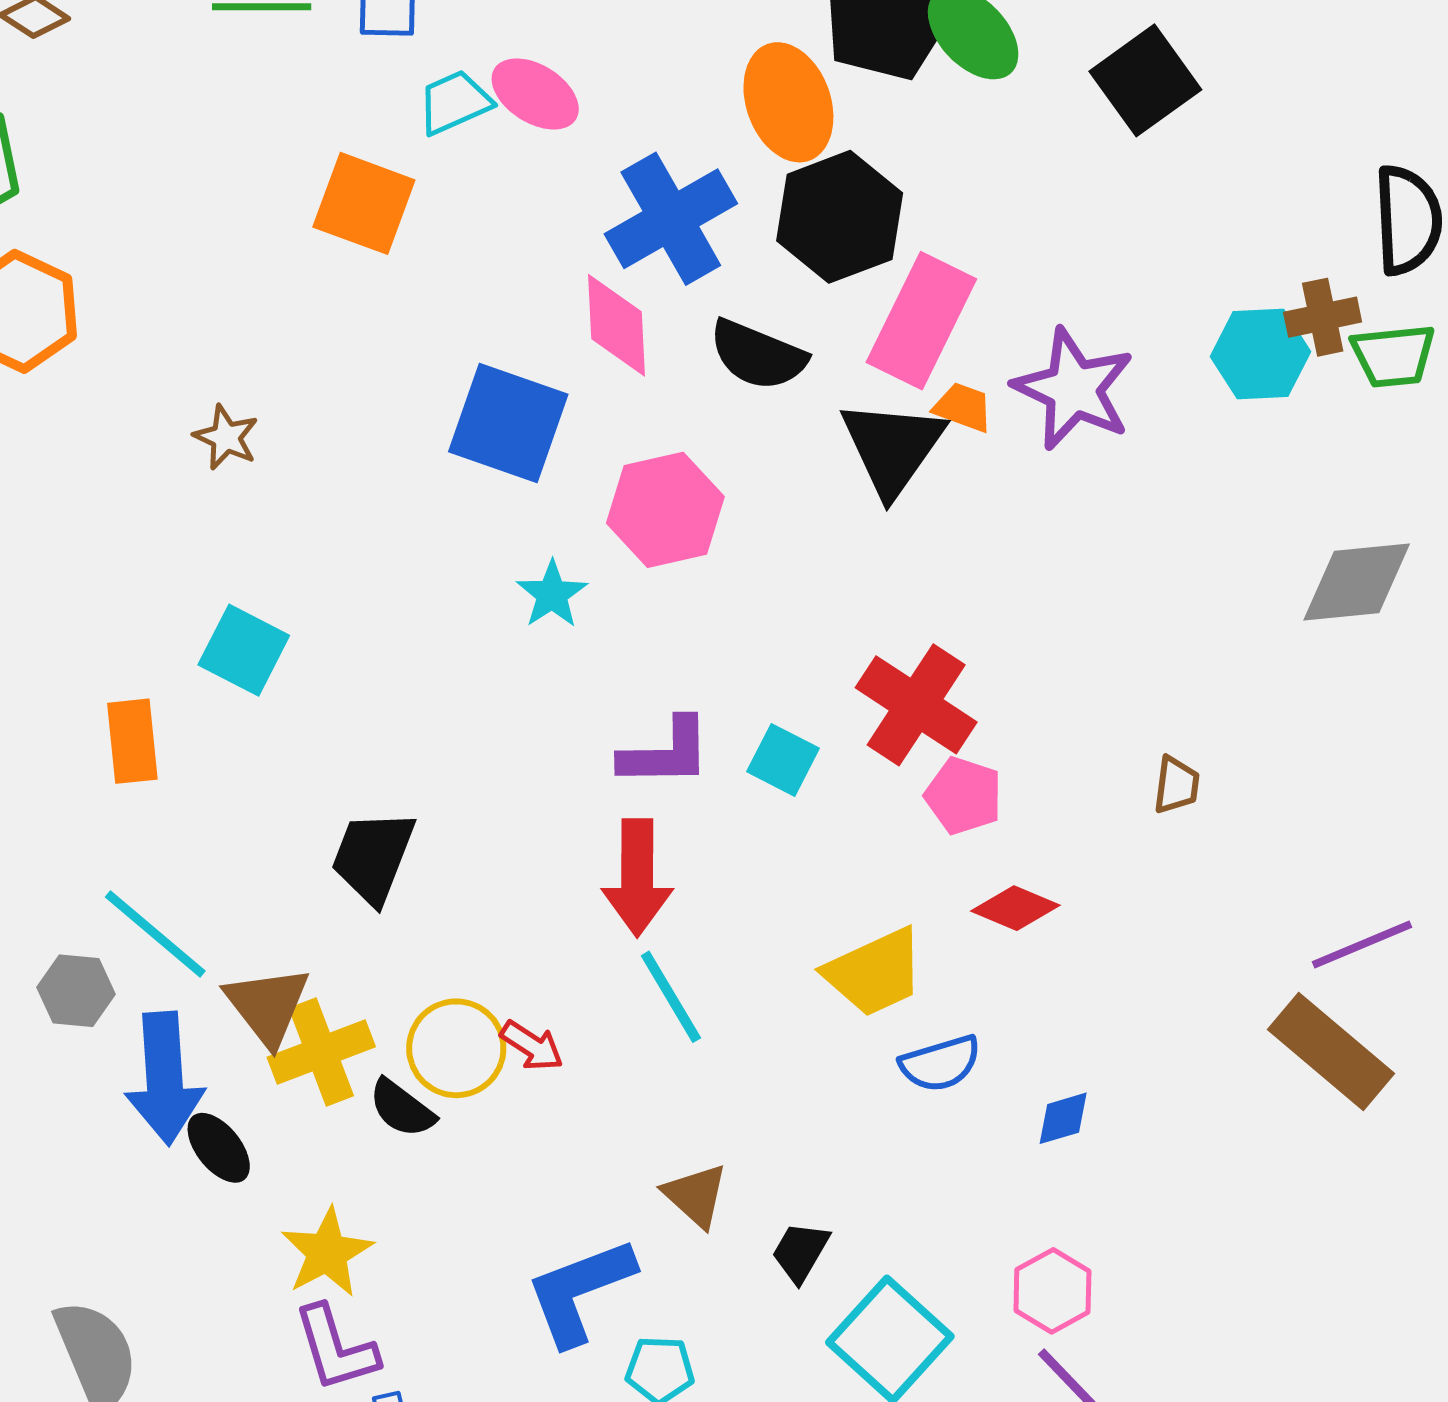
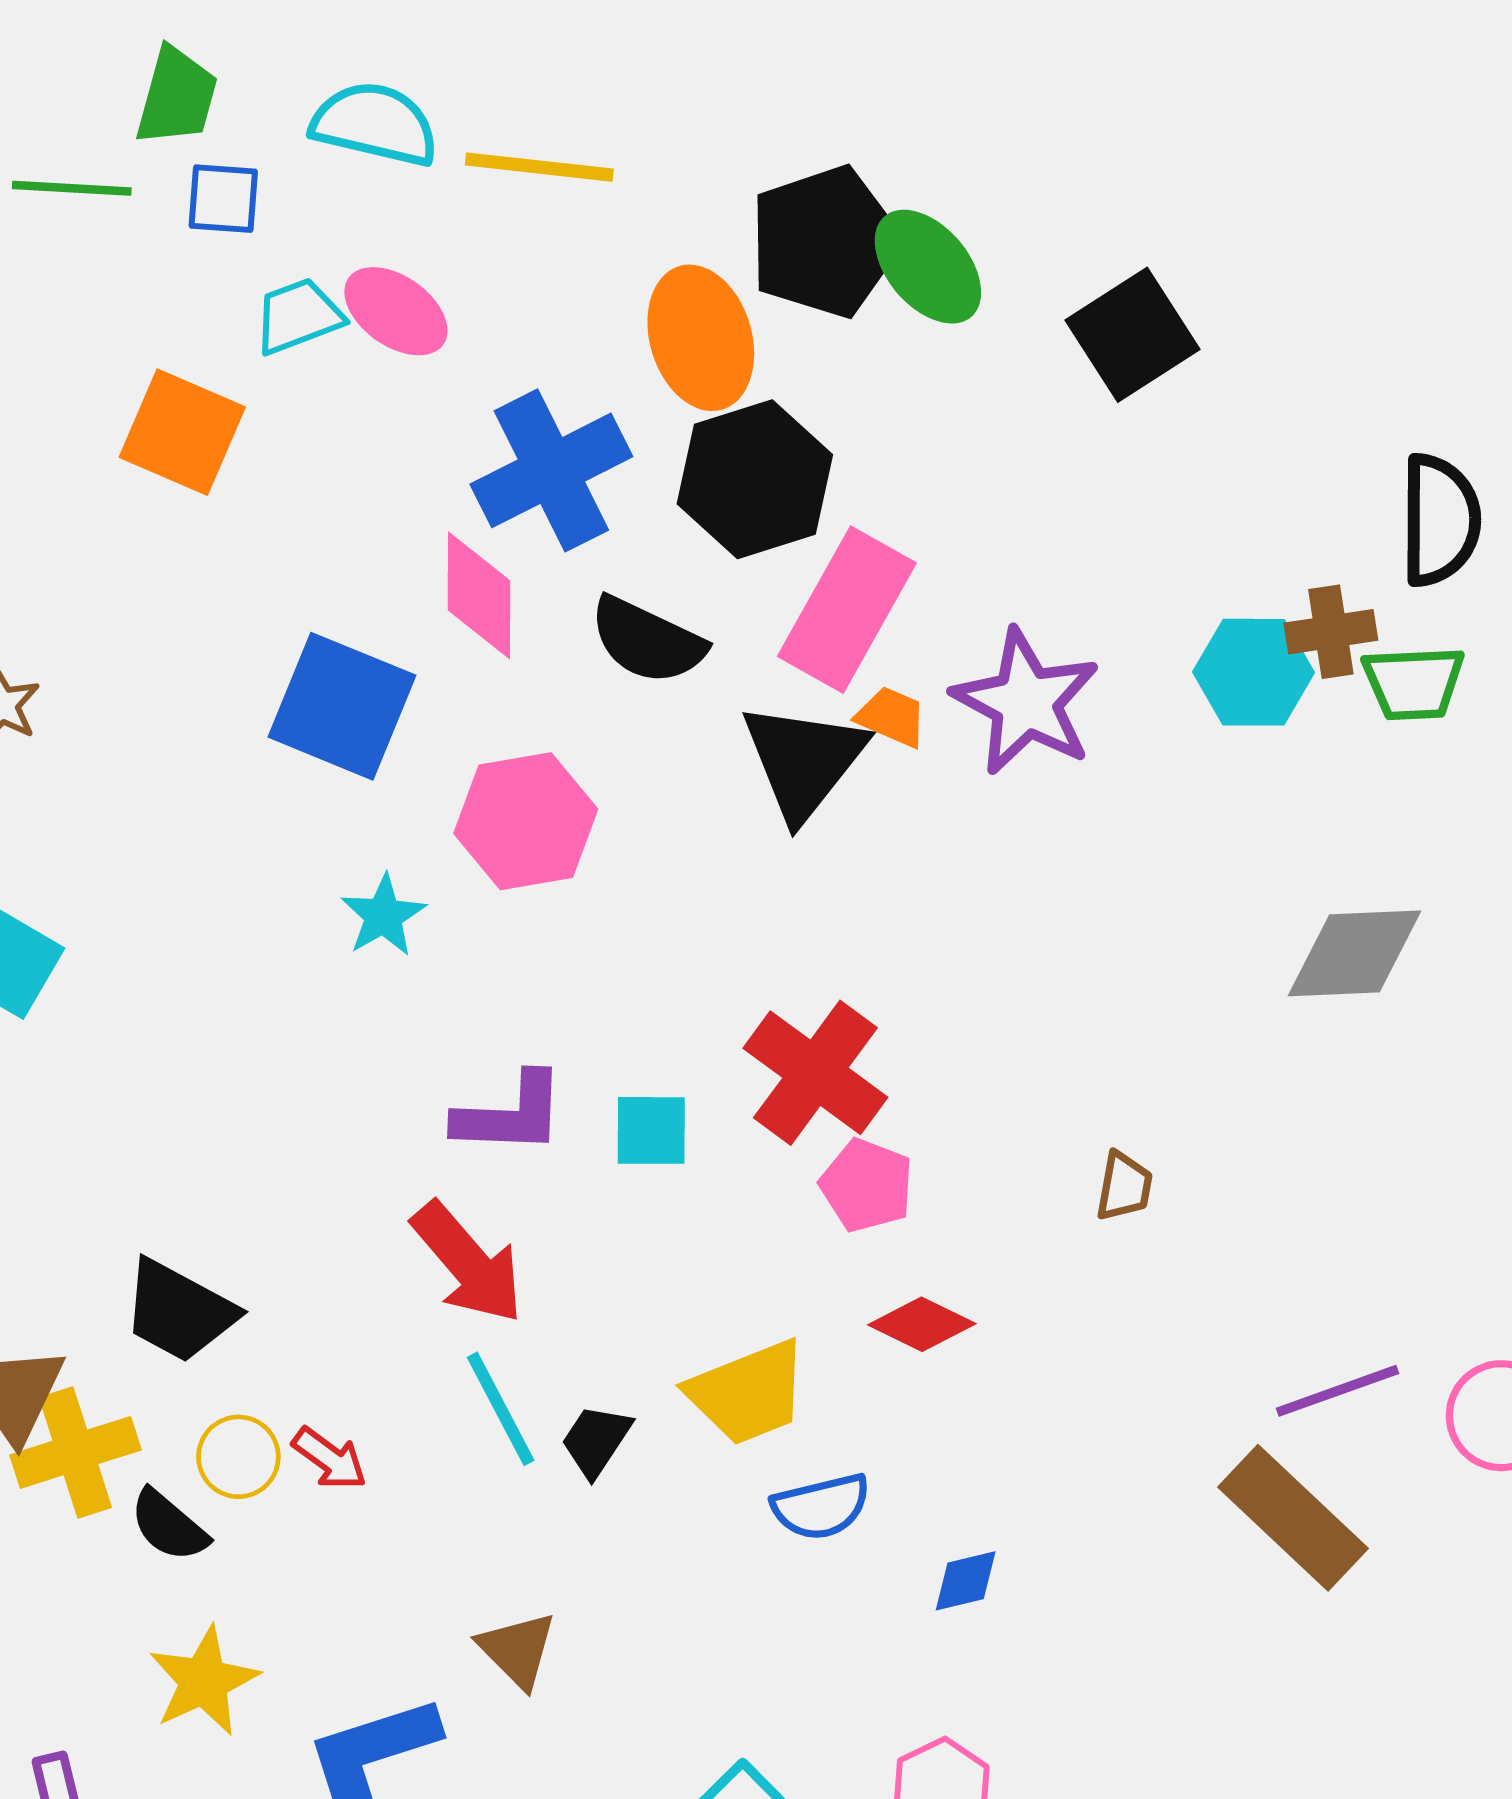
cyan square: (783, 760) -> (651, 1130), turned -30
black trapezoid: (373, 857) -> (179, 1311), moved, turned -86
red arrow: (637, 878) -> (468, 1263), turned -44
yellow circle: (456, 1048) -> (238, 1457), size x0.7
yellow star: (327, 1252) -> (204, 1681), moved
black trapezoid: (800, 1252) -> (596, 1441), moved

